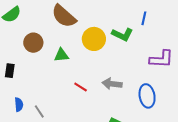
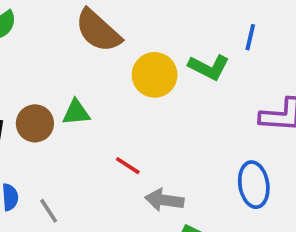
brown circle: (33, 43) -> (35, 123), moved
green triangle: (61, 55) -> (76, 112), moved
gray arrow: (112, 84) -> (164, 200), moved

